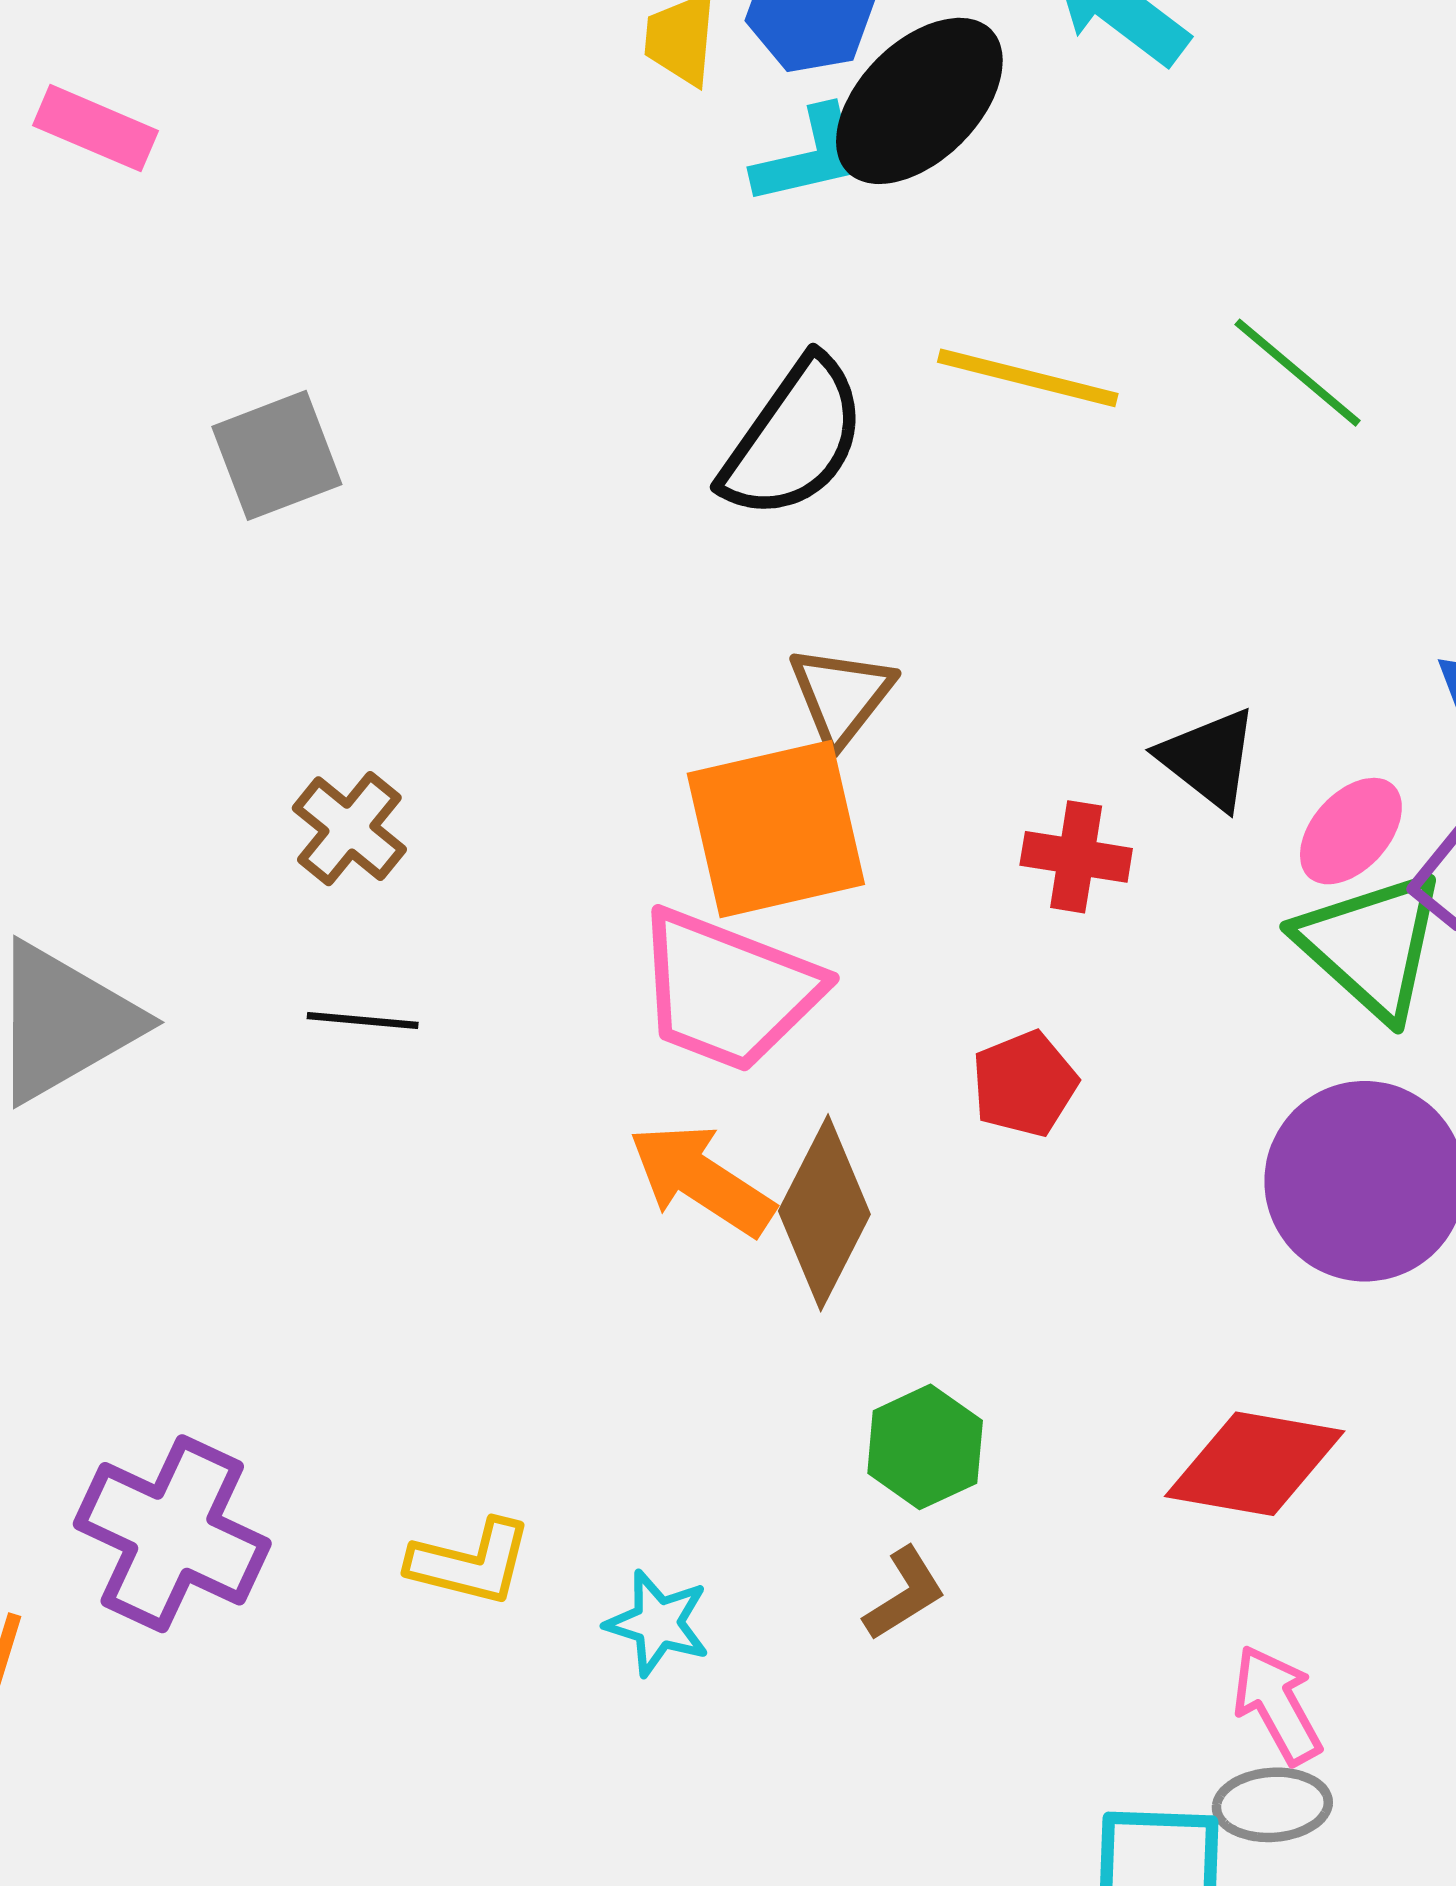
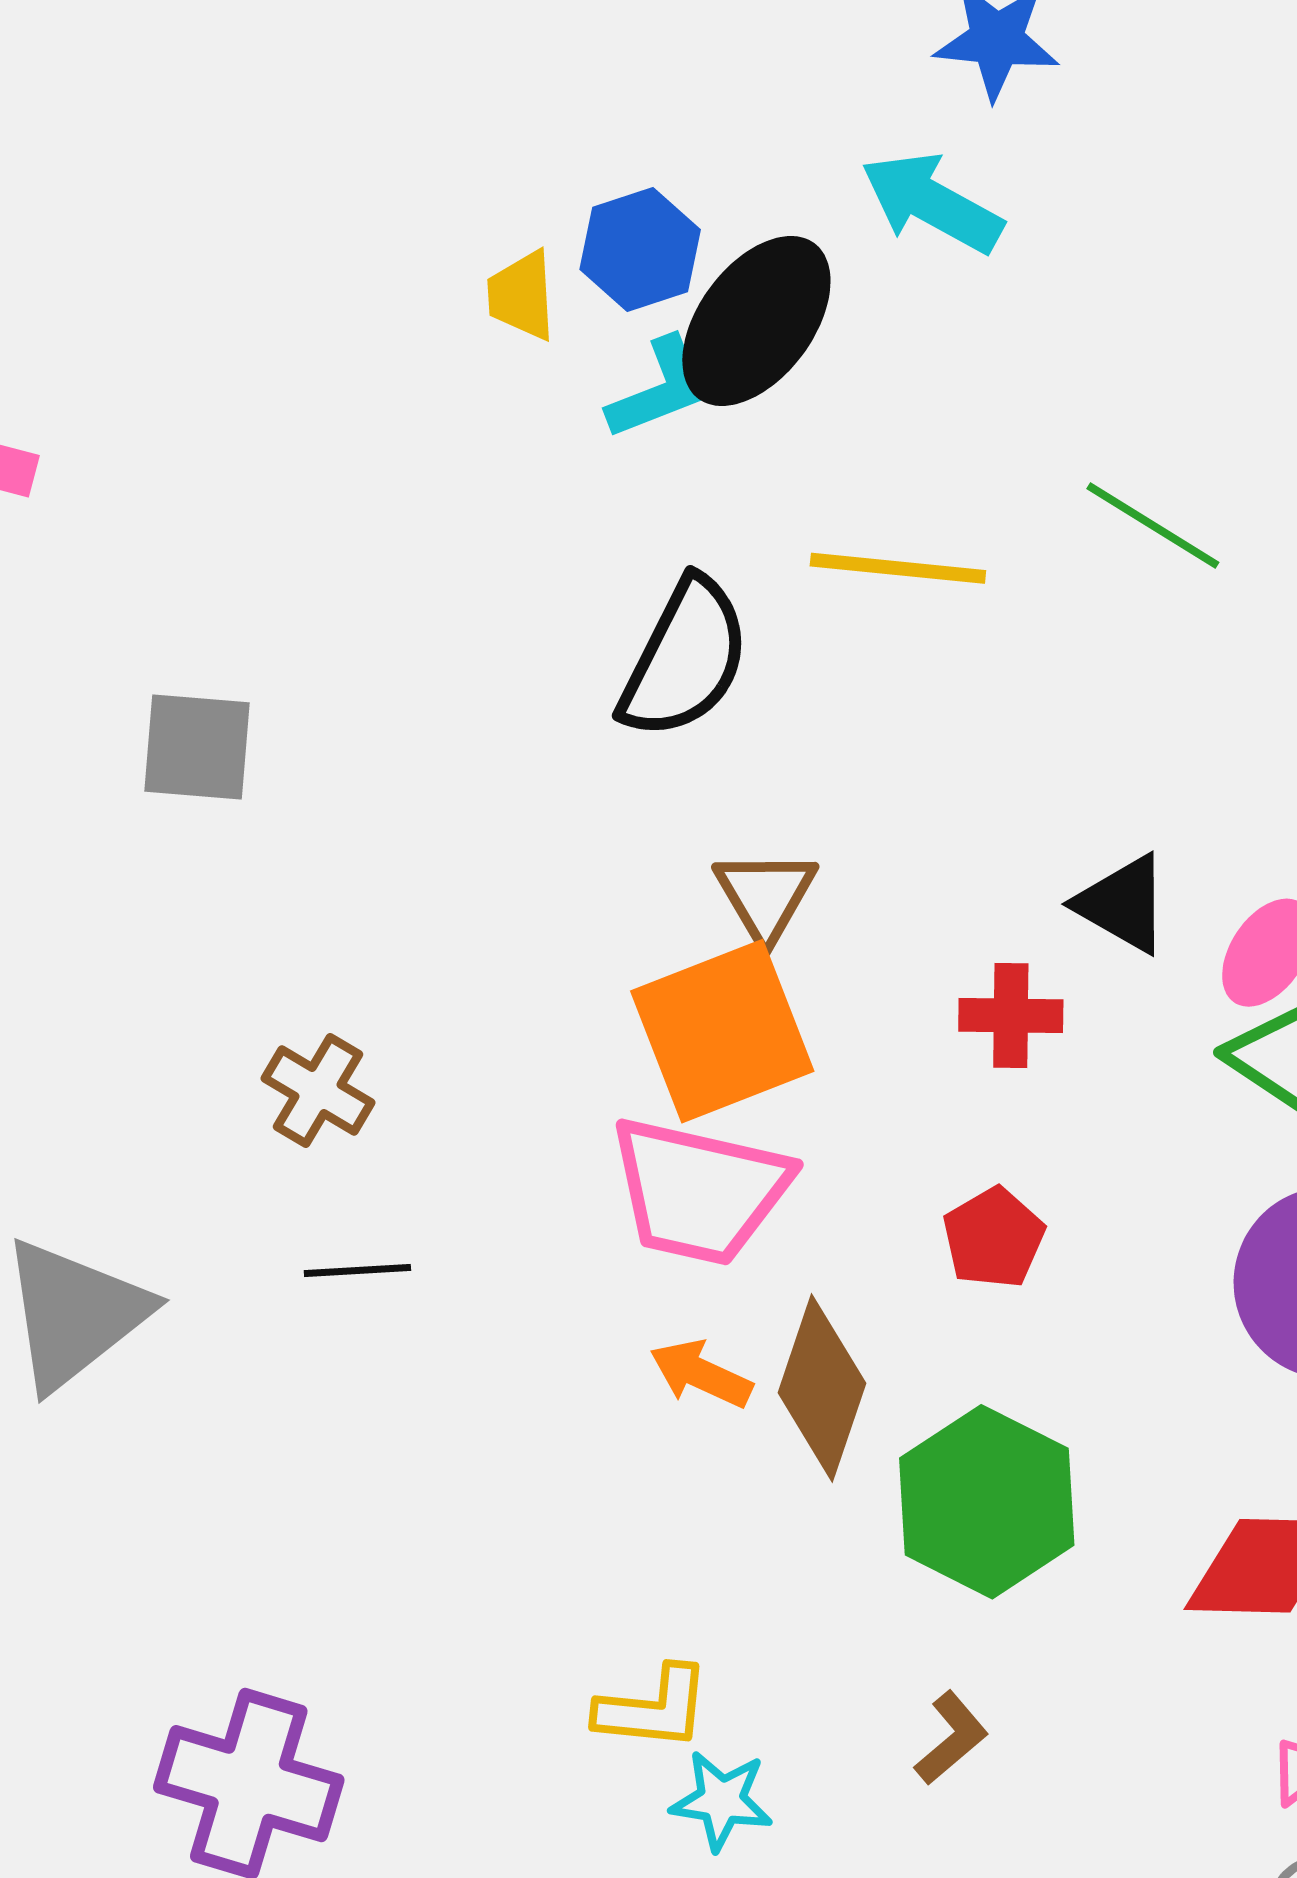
gray square: (277, 455) -> (197, 747), turned 34
orange arrow: (702, 1180) -> (701, 1374), size x0.7
green hexagon: (925, 1447) -> (987, 1502), moved, size x1.6
yellow L-shape: (470, 1562) -> (653, 1708), moved

